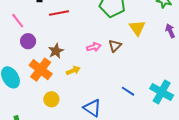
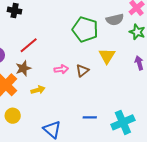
red line: (59, 13) -> (29, 45), moved, turned -36
blue line: (128, 91) -> (90, 117), turned -40
cyan cross: (162, 92) -> (123, 122), turned 30

